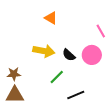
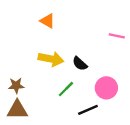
orange triangle: (51, 18) -> (47, 21), moved
pink line: (101, 31) -> (117, 36), turned -48
pink circle: (92, 55) -> (106, 88), moved

